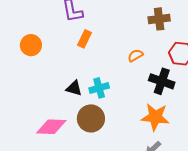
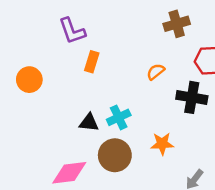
orange star: (155, 117) -> (162, 144), moved, size x0.7

